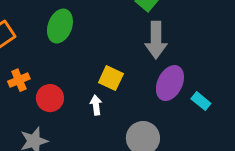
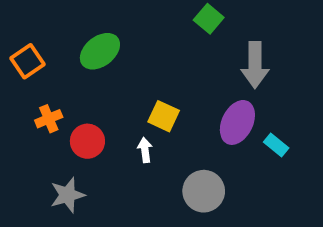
green ellipse: (60, 26) -> (100, 51), turned 32
gray arrow: (156, 40) -> (255, 65), moved

